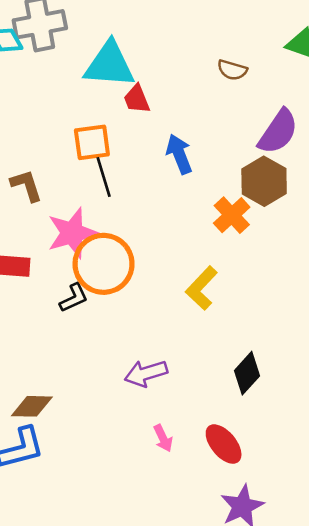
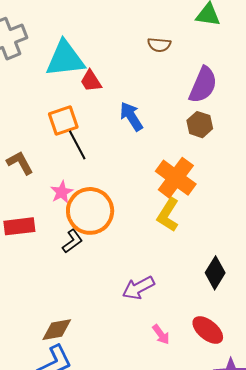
brown hexagon: (264, 181) -> (200, 125), size x0.7
orange cross: (232, 215) -> (176, 178), moved, size x1.4
pink star: (72, 233) -> (62, 192), size x0.6

